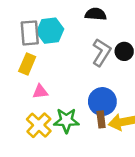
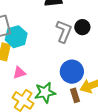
cyan hexagon: (50, 31) -> (16, 37), moved
brown rectangle: (101, 119) -> (75, 95), moved

